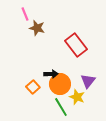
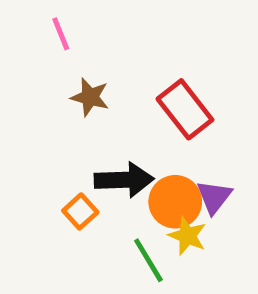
brown star: (37, 28) -> (90, 97), moved
black arrow: (51, 74) -> (124, 180), size x1.6
orange circle: (60, 84) -> (175, 202), moved

